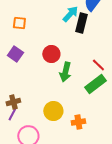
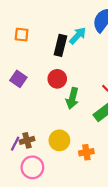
orange square: (19, 23) -> (22, 35), moved
black rectangle: (81, 23) -> (60, 45), moved
brown cross: (13, 102) -> (27, 140), moved

